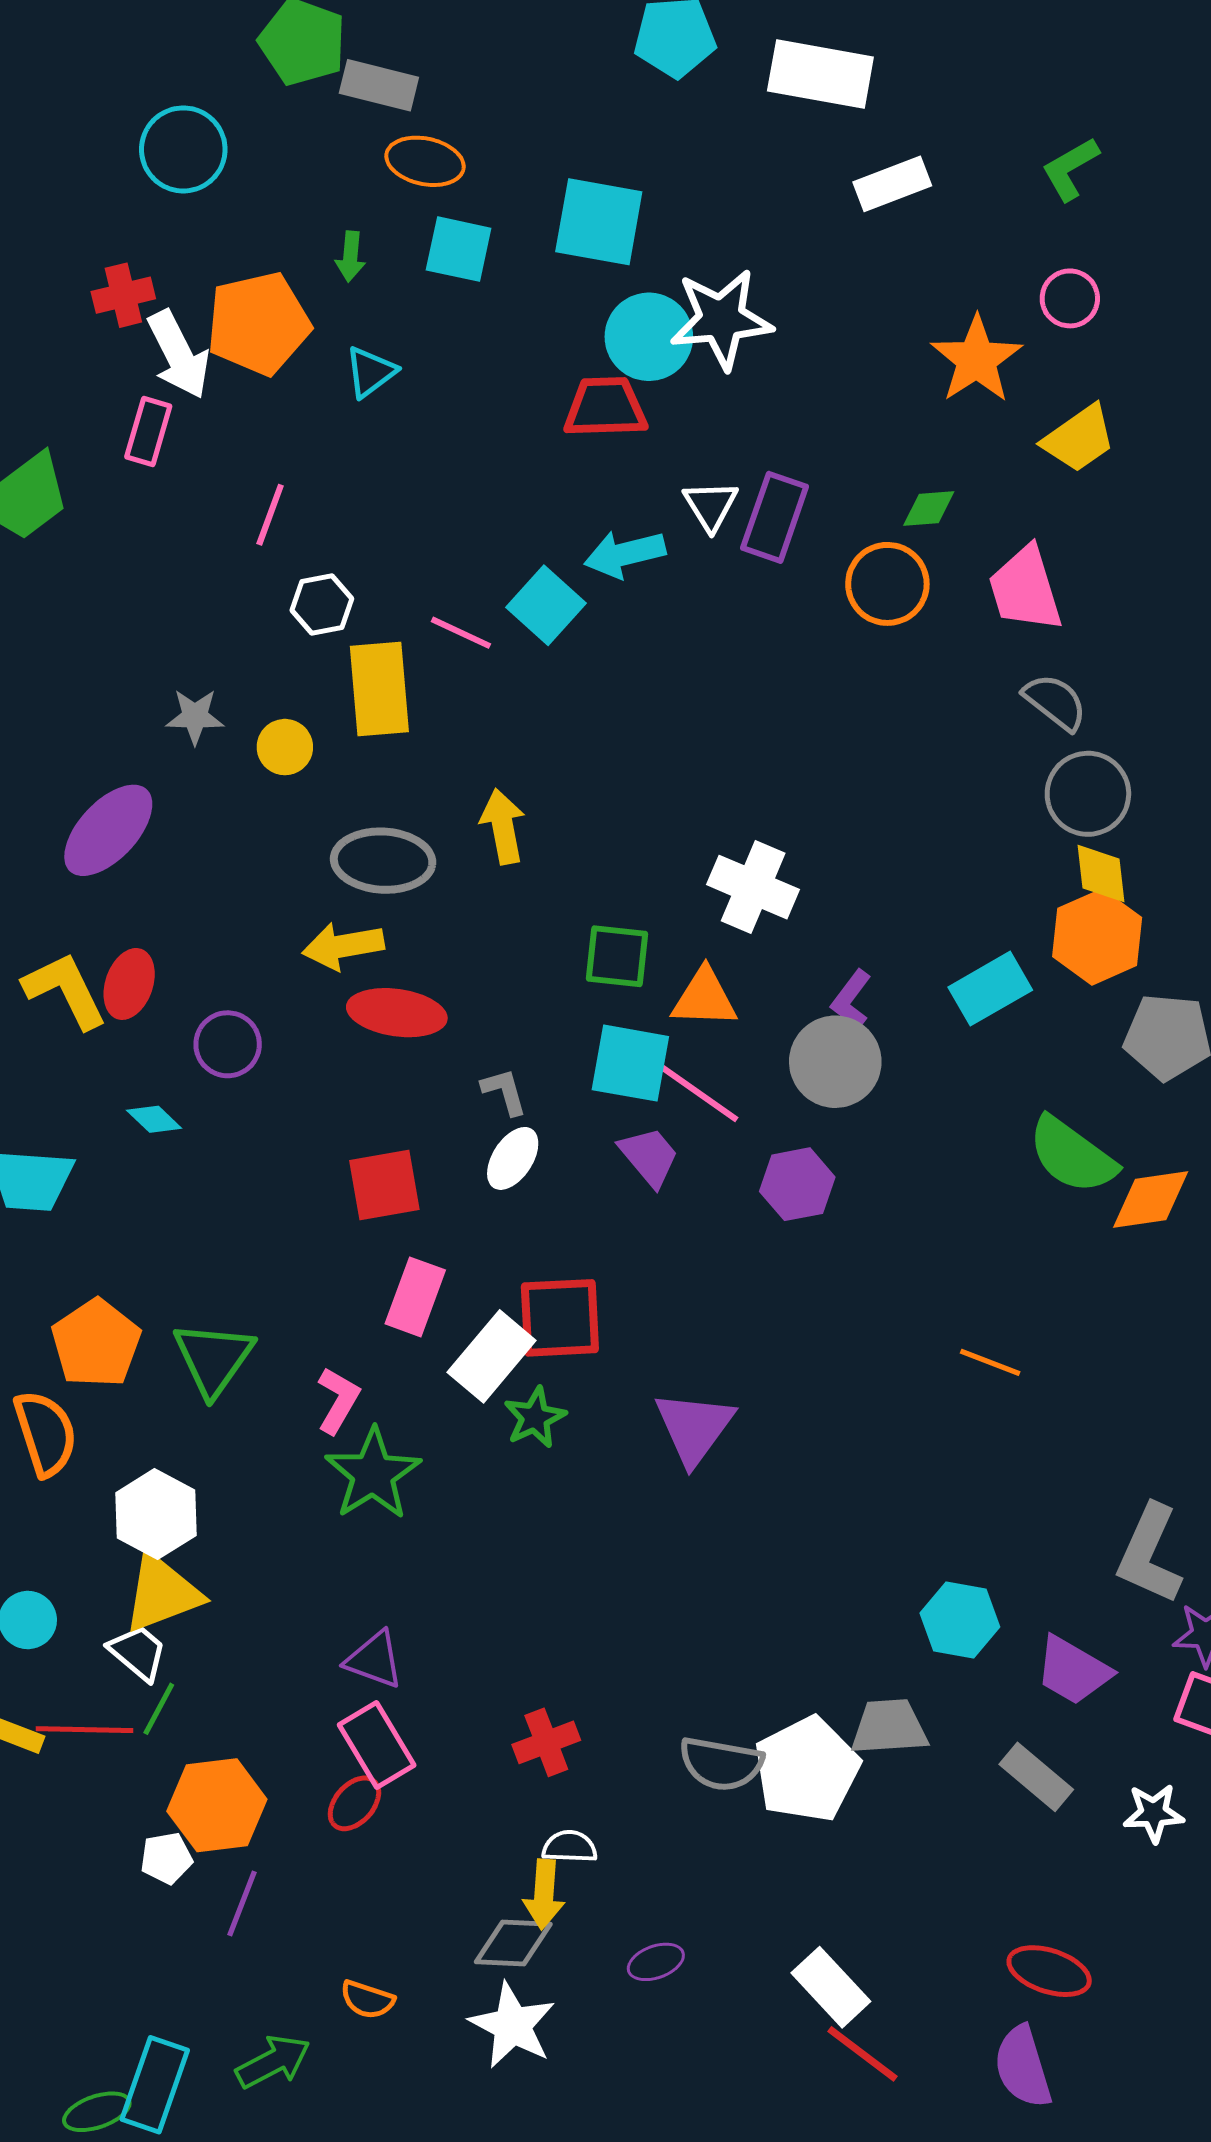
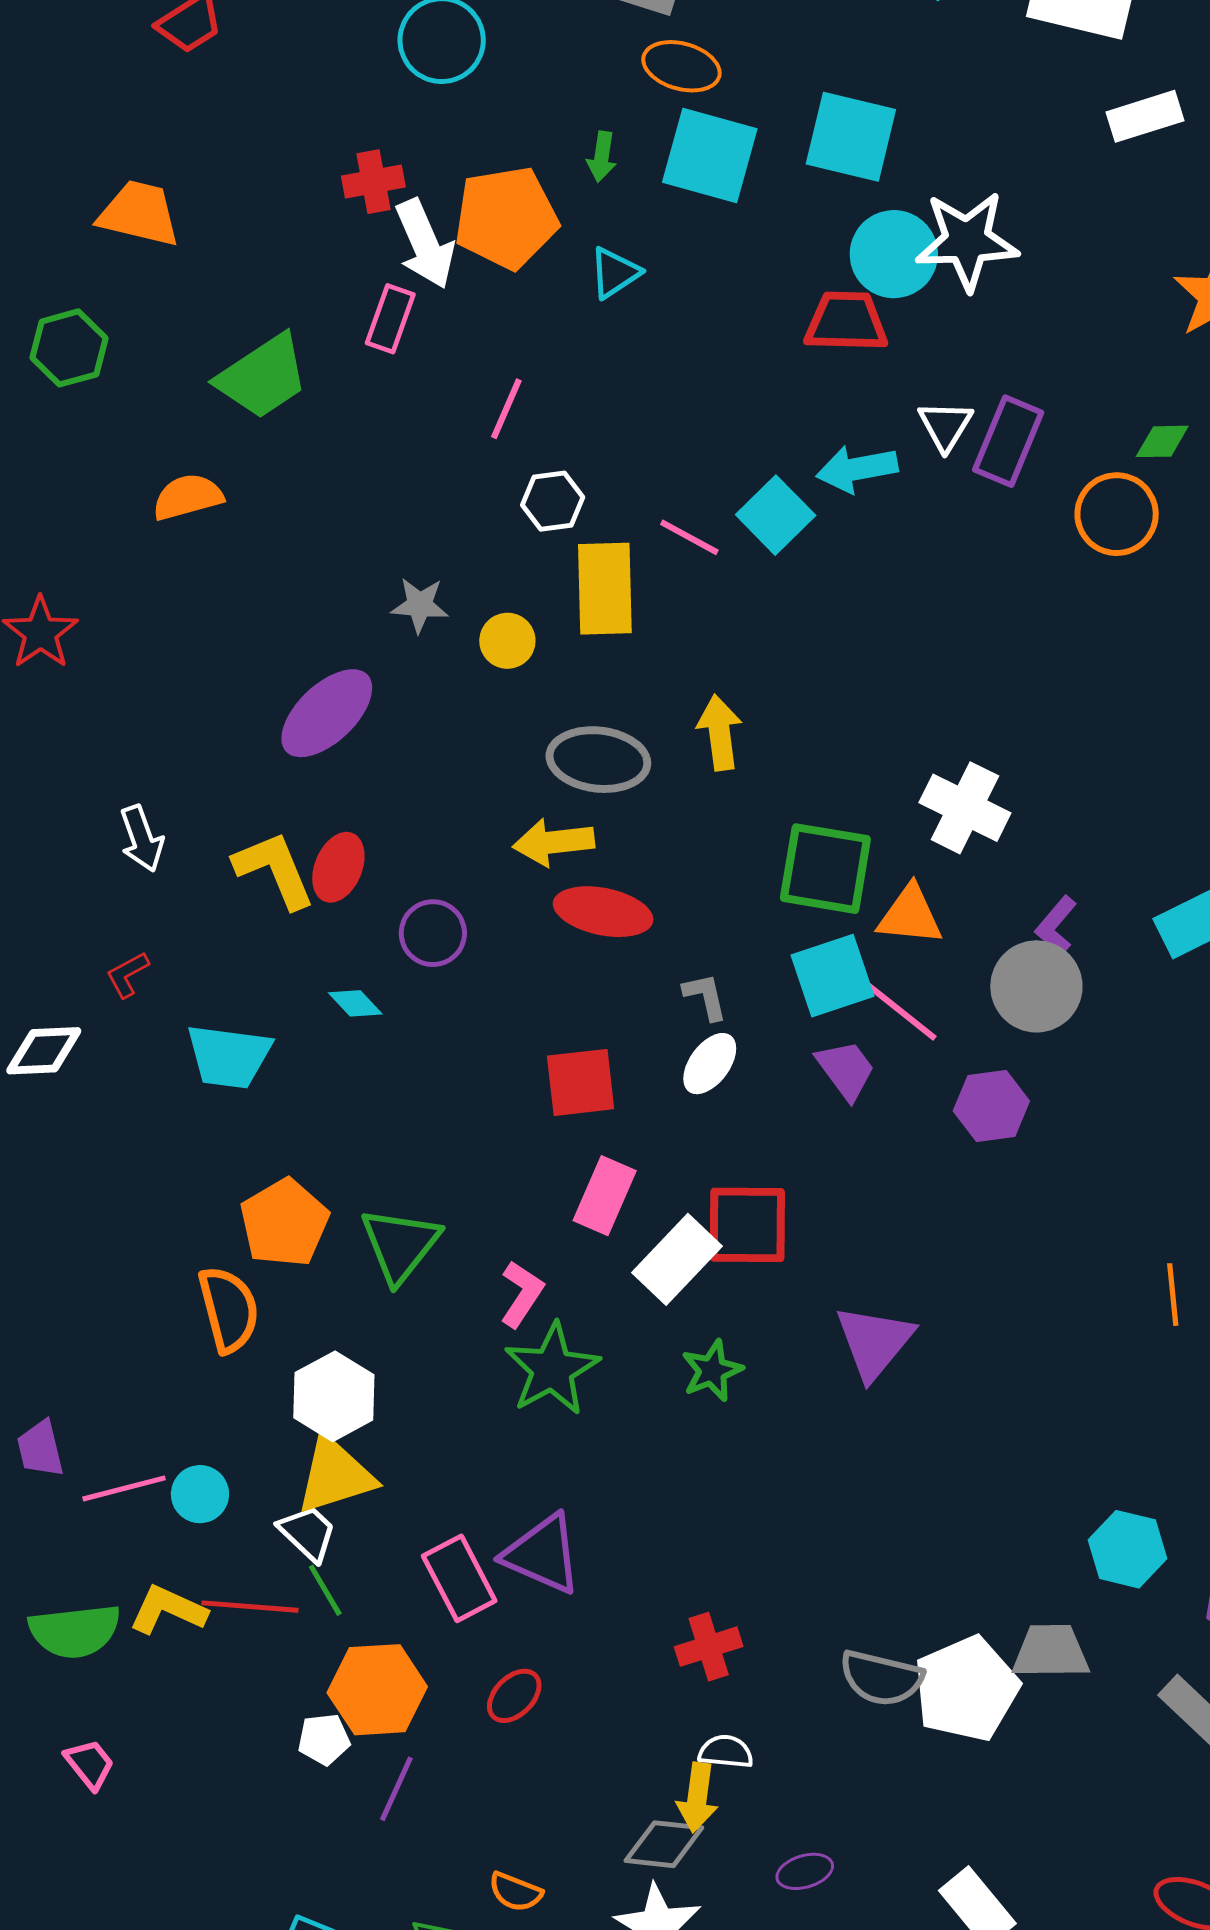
cyan square: (459, 249) -> (710, 156), size x1.4
green square: (617, 956) -> (825, 869), size x1.4
cyan square: (630, 1063) -> (833, 976), turned -32
orange line: (990, 1362) -> (1173, 1295), turned 60
green star: (535, 1418) -> (712, 1371), moved
purple triangle: (374, 1660) -> (542, 1554), size x1.4
green line: (159, 1709) -> (325, 1590), turned -62
pink rectangle: (377, 1745) -> (459, 1578), moved

